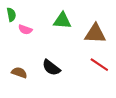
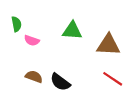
brown semicircle: (19, 73) -> (34, 77), moved

